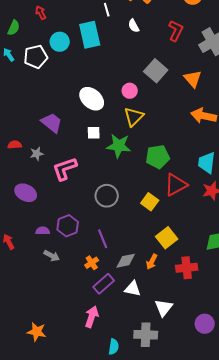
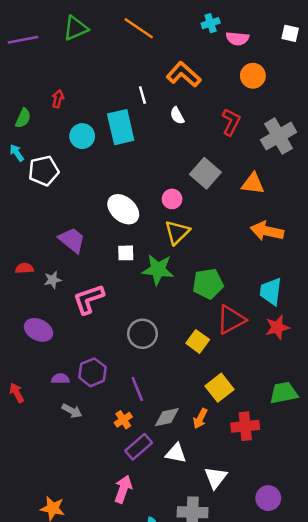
red arrow: (41, 13) -> (58, 99), turned 40
white pentagon: (36, 57) -> (44, 171), moved
orange triangle: (193, 79) -> (253, 184), turned -42

